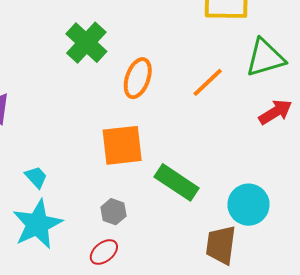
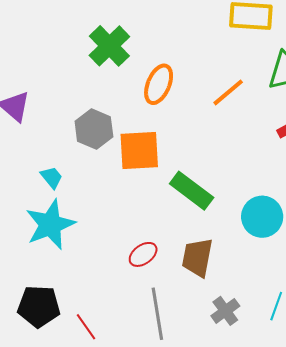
gray hexagon: (113, 212) -> (94, 129), moved, size x1.5
brown trapezoid: (221, 245) -> (197, 257), moved
red ellipse: (104, 252) -> (143, 254), moved

